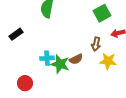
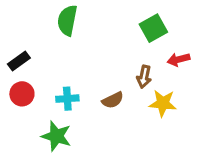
green star: (60, 64) -> (56, 136), moved
red circle: (25, 83) -> (22, 94), moved

